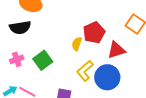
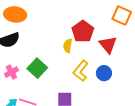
red triangle: (116, 50) -> (108, 45), turned -42
blue circle: (107, 77) -> (104, 73), size x0.6

